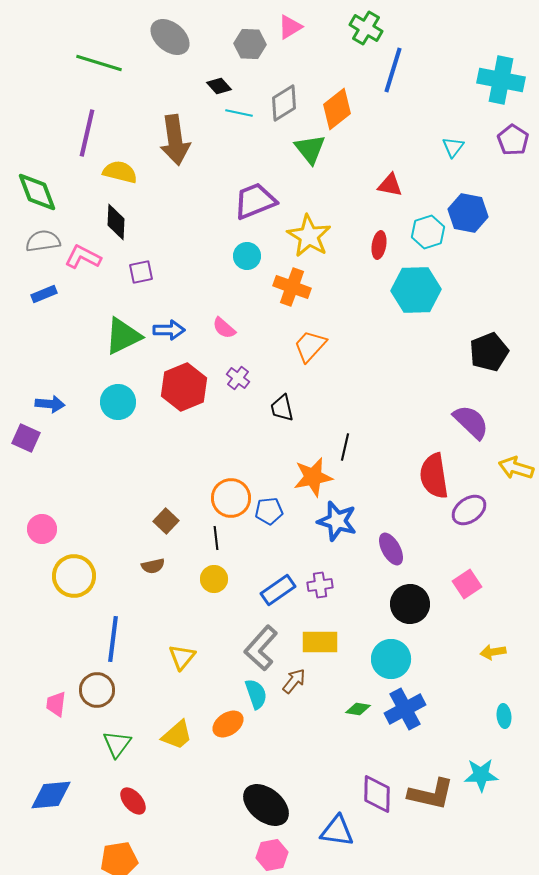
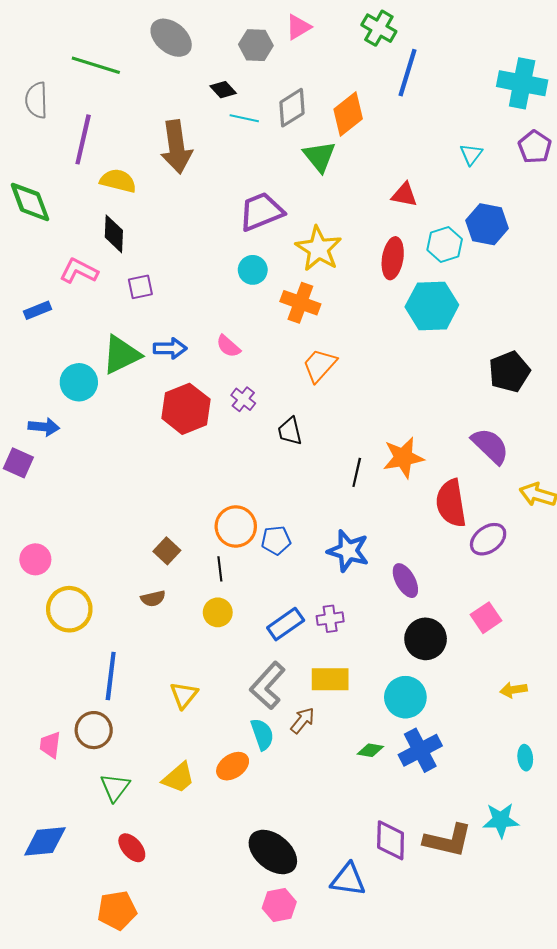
gray semicircle: (43, 241) -> (36, 100), moved, turned -84
red ellipse: (379, 245) -> (393, 258), size x1.4
cyan circle: (118, 402) -> (79, 382), moved
orange star: (313, 477) -> (403, 458), moved

